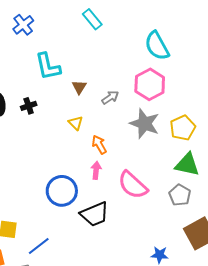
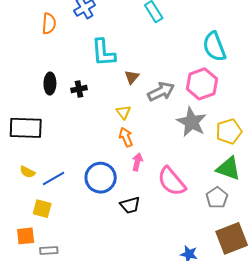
gray arrow: (110, 97) -> (161, 92), size x1.5
orange arrow: (99, 145) -> (126, 137), moved
black trapezoid: (95, 214) -> (130, 205), size x0.7
blue line: (39, 246) -> (54, 178), moved

